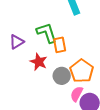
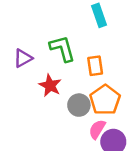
orange rectangle: (60, 45) -> (95, 66), moved

